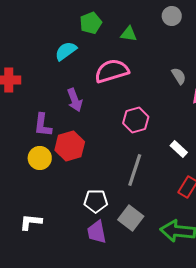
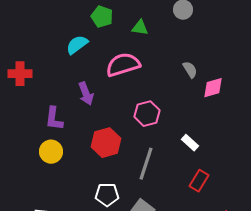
green pentagon: (91, 23) -> (102, 17), turned -30
red hexagon: (70, 146) -> (106, 143), moved

